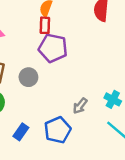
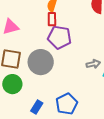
gray circle: (28, 77) -> (41, 62), size x1.6
gray arrow: (80, 106) -> (93, 64), moved, turned -136

